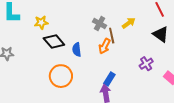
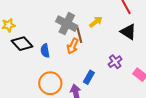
gray cross: (100, 24) -> (67, 24), size x1.5
orange circle: (61, 76) -> (50, 83), moved
blue rectangle: (109, 79) -> (89, 77), moved

